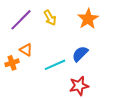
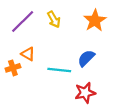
cyan line: (55, 65) -> (59, 70), turned 30

